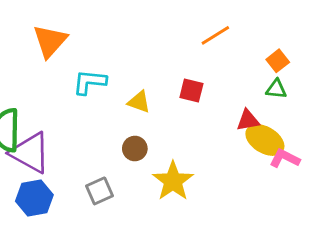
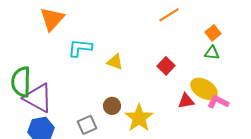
red square: (191, 91) -> (166, 66), moved, turned 30
red triangle: (248, 120) -> (186, 101), moved
brown circle: (135, 148) -> (112, 106), moved

